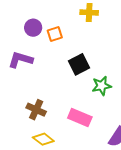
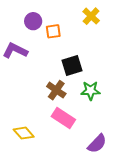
yellow cross: (89, 13) -> (91, 16), turned 30
brown cross: (36, 110) -> (56, 90), moved

